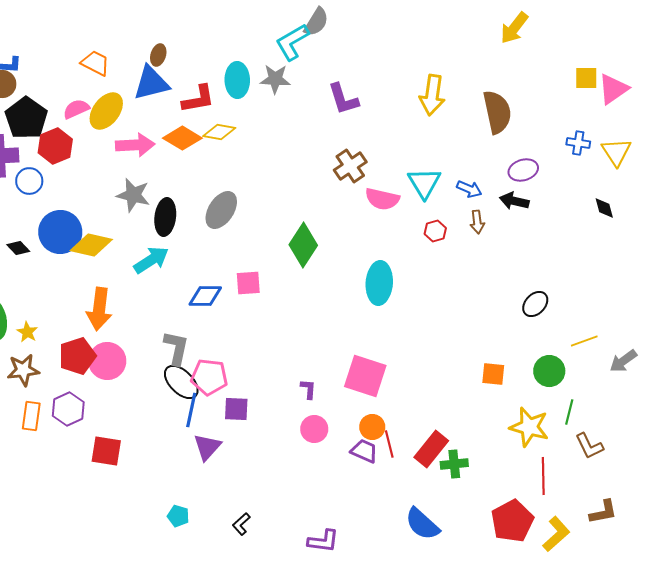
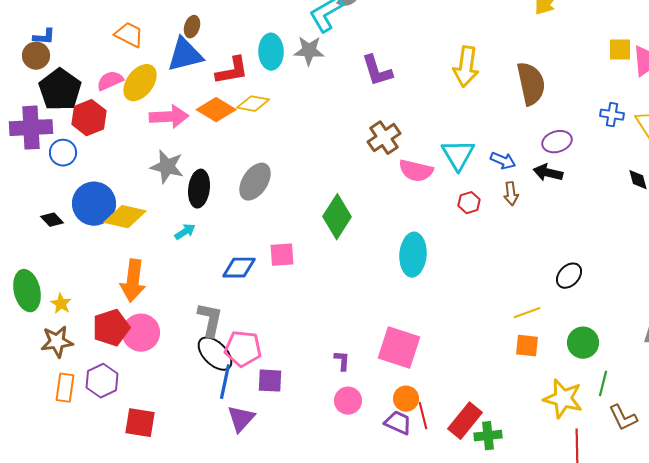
cyan arrow: (151, 260) -> (185, 232), size x0.6
yellow line: (584, 341) -> (527, 313), moved

